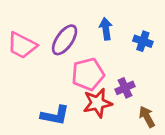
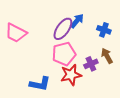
blue arrow: (106, 29) -> (77, 21), turned 49
purple ellipse: (65, 40) -> (63, 29), moved
brown arrow: (147, 117) -> (107, 56), moved

